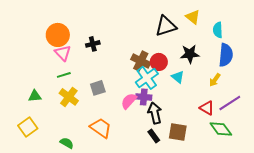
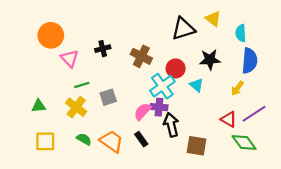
orange circle: (58, 35) -> (51, 35), moved
brown cross: (141, 61) -> (141, 56), moved
green line: (64, 75) -> (82, 85), moved
yellow square: (28, 127) -> (45, 141), moved, turned 36
black rectangle: (154, 136) -> (141, 139), moved
green semicircle: (67, 143) -> (84, 139), moved

